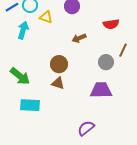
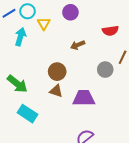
yellow triangle: (46, 17) -> (44, 24), turned 40
purple trapezoid: (101, 90) -> (84, 98), moved
cyan rectangle: (30, 105) -> (27, 114), turned 30

